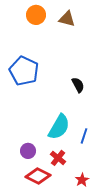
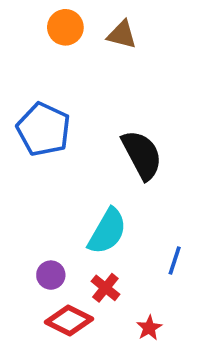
black semicircle: (78, 85) -> (142, 155), size x1.8
blue line: (84, 136) -> (175, 260), moved

